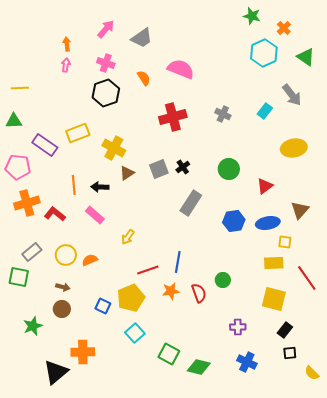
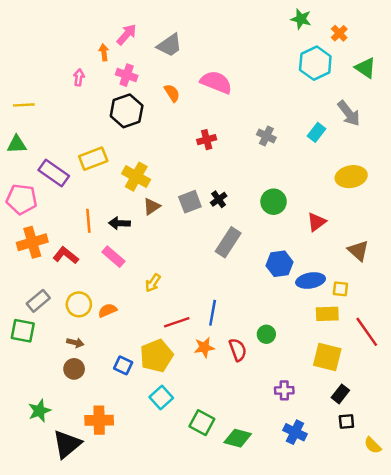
orange arrow: (67, 44) -> (104, 52), moved
red cross: (173, 117) -> (207, 140), size x0.6
brown triangle: (300, 210) -> (358, 251), turned -30
blue ellipse: (268, 223) -> (311, 280), moved
green star: (33, 326) -> (39, 411), moved

